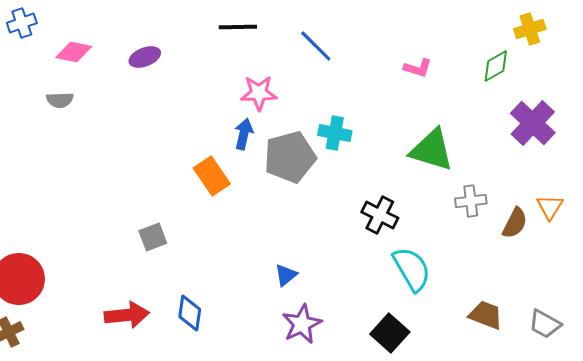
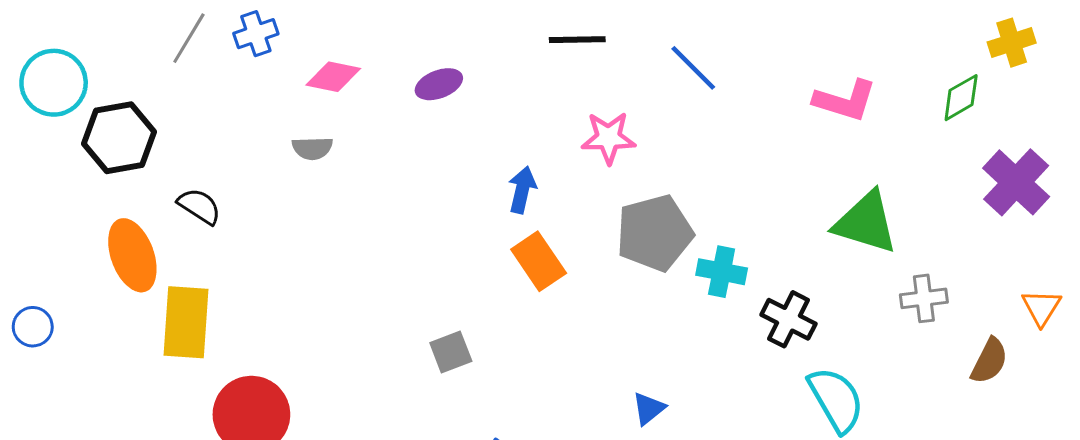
pink L-shape: (418, 68) -> (845, 101), size x1.5
cyan cross: (335, 133) -> (722, 272), moved
blue arrow: (244, 134) -> (522, 190), moved
brown semicircle: (515, 223) -> (989, 361), moved

